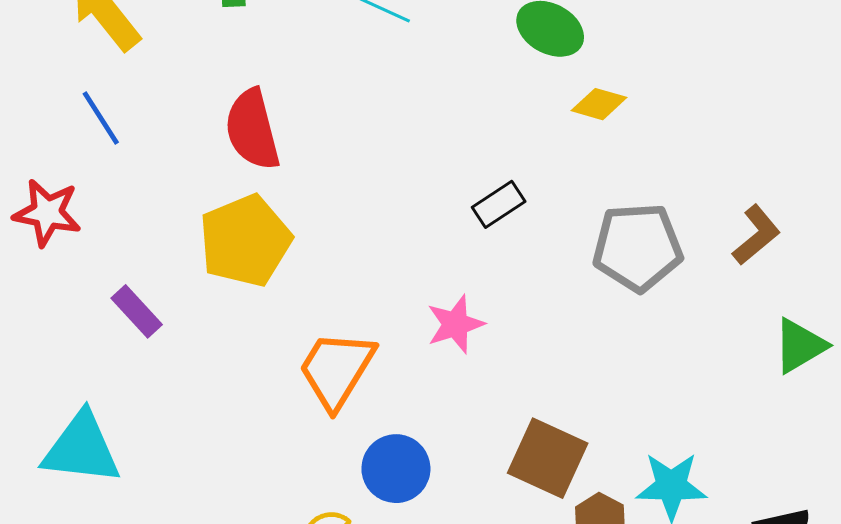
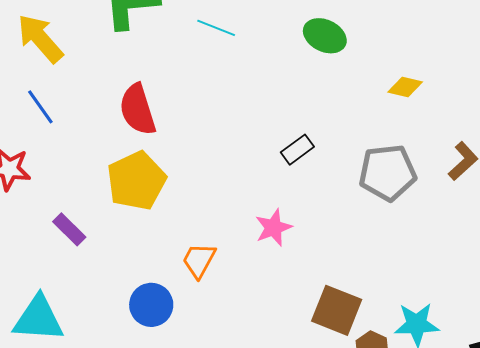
yellow diamond: (599, 104) -> (405, 87), moved
orange trapezoid: (336, 370) -> (199, 260), size x0.7
blue circle: (396, 469) -> (151, 305), moved

